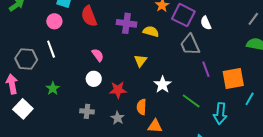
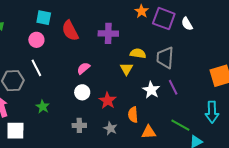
yellow semicircle: (151, 31) -> (138, 53), moved
gray trapezoid: (190, 45) -> (165, 58), moved, turned 35
pink semicircle: (98, 55) -> (83, 68), turned -88
purple line: (206, 69) -> (173, 87), moved
red star: (118, 90) -> (108, 100), turned -30
green line: (191, 101) -> (180, 125), moved
white square: (23, 109) -> (15, 131), turned -36

